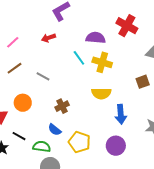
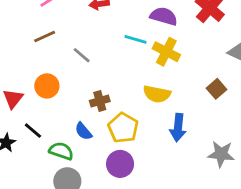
cyan line: (79, 58) -> (136, 39), turned -49
brown square: (143, 82) -> (217, 89), turned -32
yellow pentagon: (79, 142) -> (123, 128), moved
purple circle: (116, 146) -> (120, 164), moved

